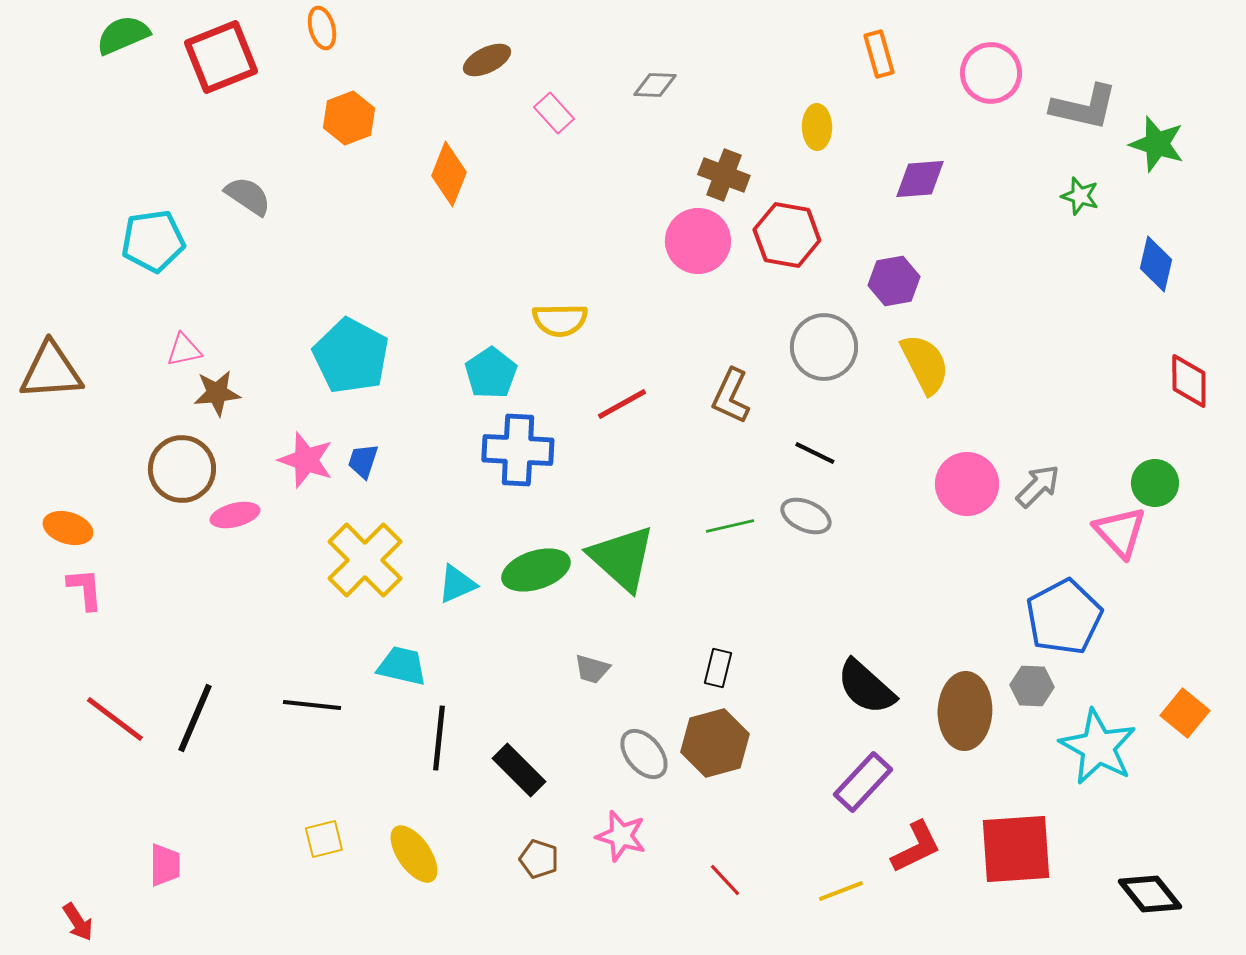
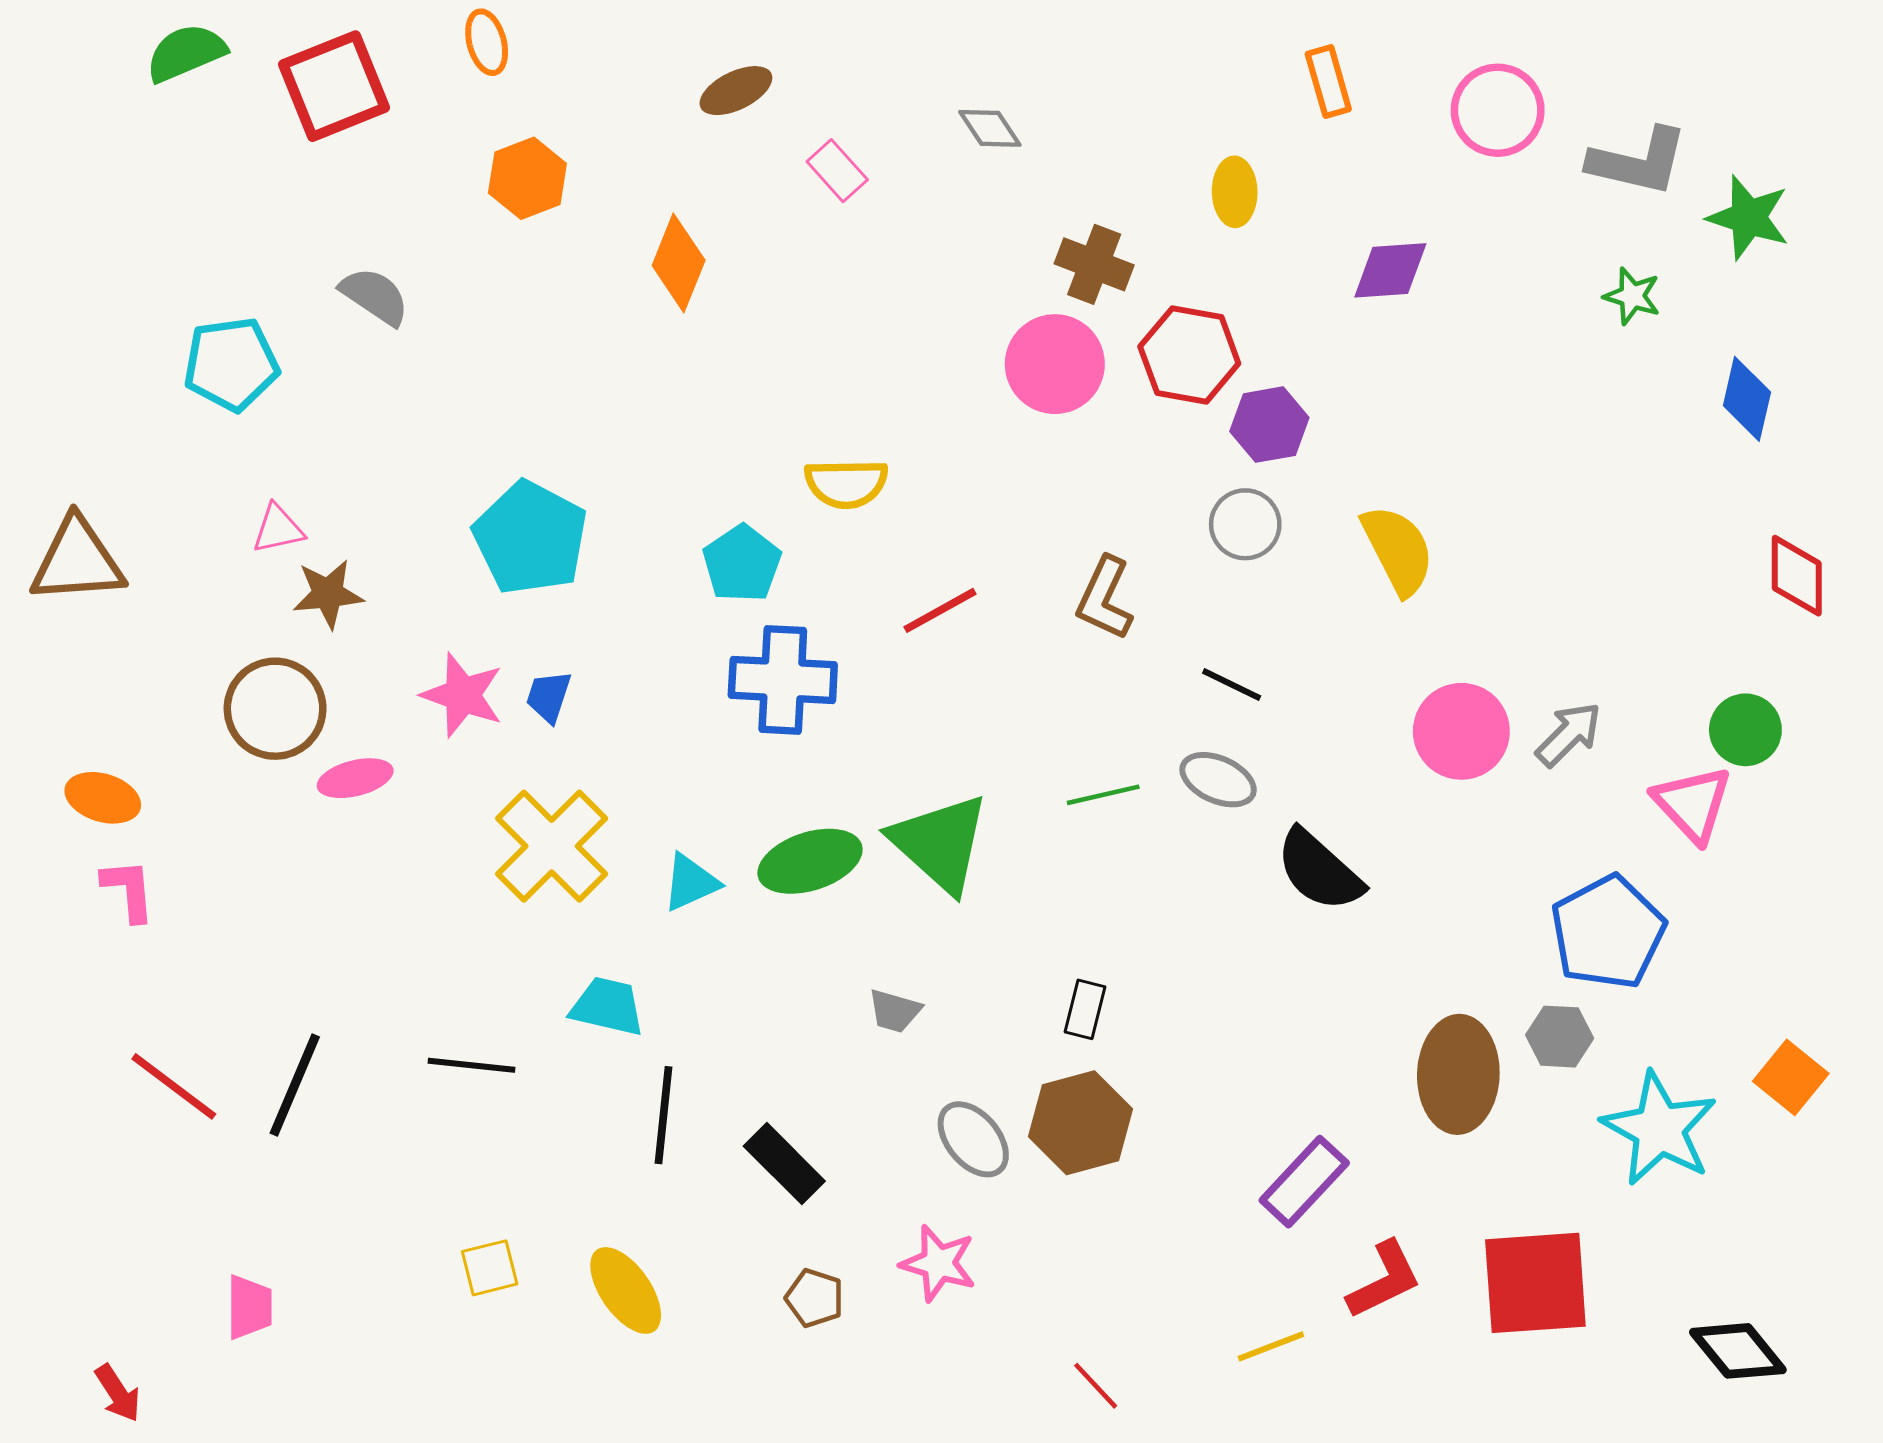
gray diamond: (655, 85) -> (990, 128), turned 54
purple hexagon: (894, 281) -> (1269, 425), moved
gray circle: (824, 347) -> (1245, 524), size x0.7
black semicircle: (866, 687) -> (1319, 870), moved
red line: (725, 880) -> (1096, 1386), moved

